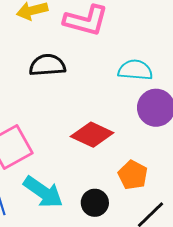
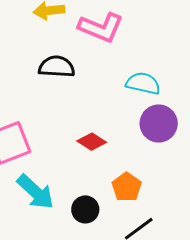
red diamond: (92, 135) -> (92, 142), size x0.7

